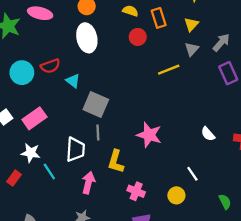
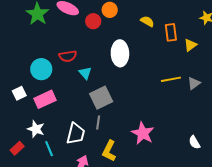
yellow triangle: (191, 24) -> (190, 45), moved
red circle: (138, 37) -> (93, 21), moved
white ellipse: (87, 38) -> (120, 53), moved
gray triangle: (192, 49) -> (194, 83), moved
cyan circle: (22, 73) -> (41, 69), moved
gray square: (96, 104) -> (101, 98), turned 30

